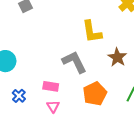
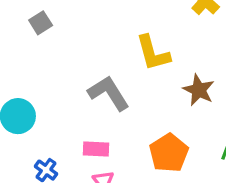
gray L-shape: (74, 62) -> (109, 93), moved

